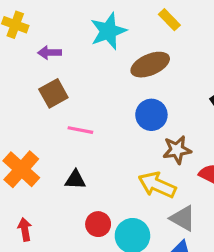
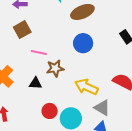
brown star: (177, 150) -> (55, 68), moved

